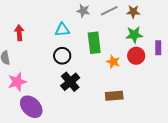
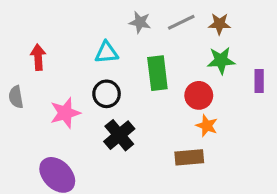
red circle: (136, 56) -> (199, 95), moved
orange star: (113, 62) -> (207, 126), moved
pink star: (17, 82) -> (65, 113), moved

